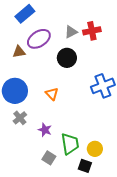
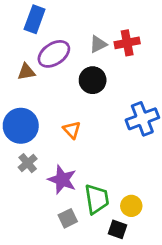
blue rectangle: (25, 14) -> (35, 19), turned -30
purple star: (45, 130) -> (62, 180), size x1.5
gray square: (49, 158) -> (68, 218), turned 32

